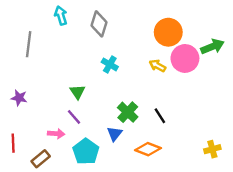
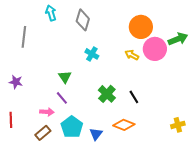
blue triangle: (115, 134) -> (96, 134), moved
brown rectangle: (41, 159) -> (43, 133), moved

